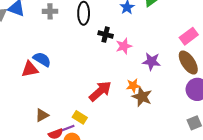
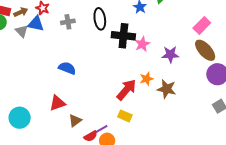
black cross: (106, 35) -> (123, 36), size x1.6
red triangle: (30, 69) -> (57, 103), moved
orange star: (133, 86) -> (147, 79), moved
yellow rectangle: (80, 117) -> (125, 116), moved

